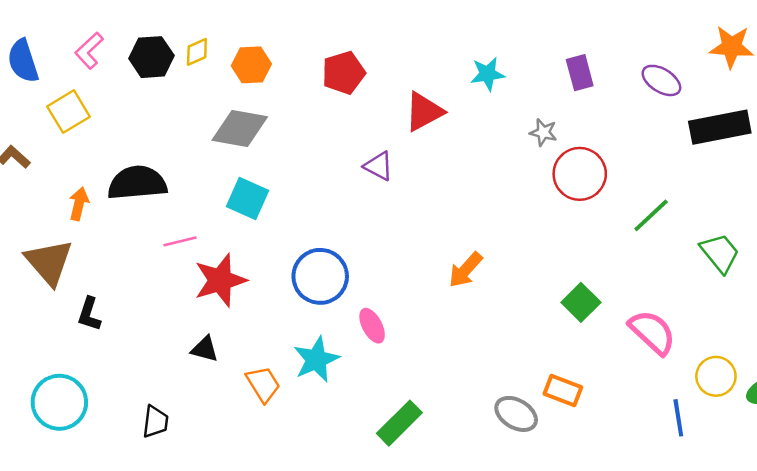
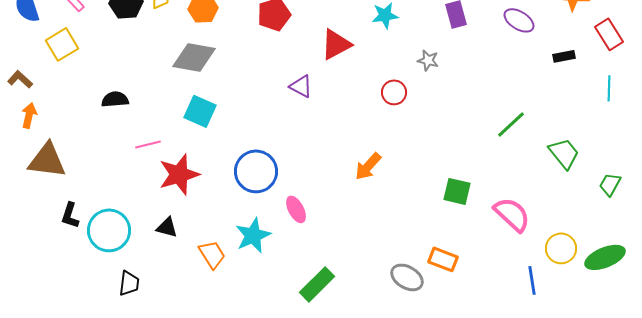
black rectangle: (720, 127) -> (564, 56), size x0.5
red circle: (580, 174) -> (394, 92), moved, size x0.6
black semicircle: (137, 183) -> (115, 99), size x0.6
orange arrow: (79, 204) -> (29, 115), moved
brown triangle: (49, 262) -> (47, 160), turned -42
green square: (581, 302) -> (457, 191), turned -32
black L-shape: (89, 314) -> (70, 215), moved
cyan circle: (59, 402) -> (109, 230), moved

